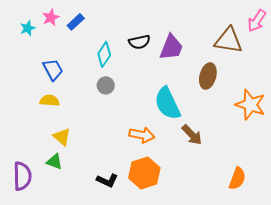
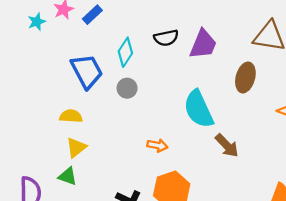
blue trapezoid: (53, 70) -> (87, 71), moved, size x1.4
yellow semicircle: (49, 101) -> (71, 116), moved
orange arrow: (142, 135) -> (157, 145), moved, size x0.7
yellow triangle: (62, 137) -> (76, 148), turned 42

